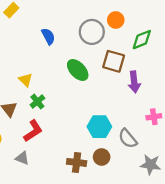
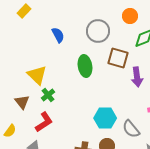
orange circle: (116, 20) -> (130, 16), moved
green ellipse: (78, 70) -> (85, 66), turned 35
yellow triangle: (25, 80) -> (37, 75), size x1.5

